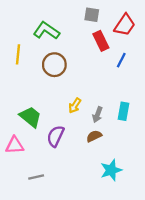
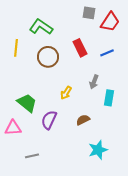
gray square: (92, 15) -> (89, 13), moved
red rectangle: (101, 41) -> (80, 48), moved
blue line: (121, 60) -> (107, 53), turned 40
gray arrow: (97, 115) -> (94, 82), moved

